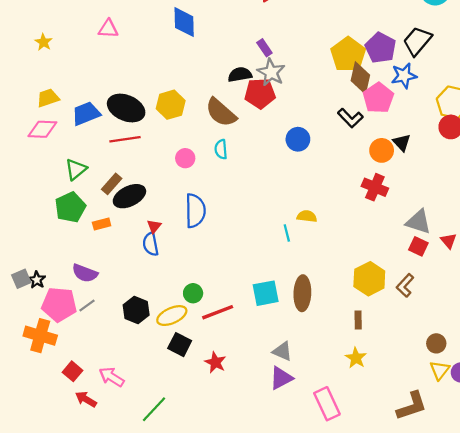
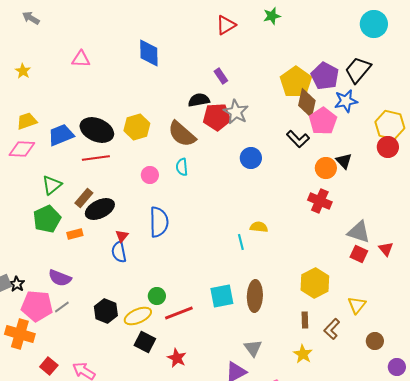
gray star: (271, 72) -> (236, 112), moved
brown L-shape: (405, 285) -> (332, 329), moved
gray triangle: (282, 351) -> (253, 348), moved, turned 30
yellow triangle: (440, 370) -> (357, 305), moved

